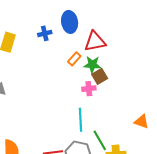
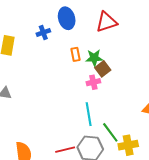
red triangle: (95, 41) -> (106, 22), moved
orange rectangle: (74, 59) -> (76, 54), turned -48

